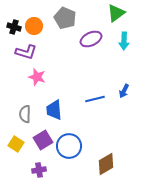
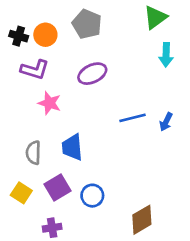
purple ellipse: (91, 39) -> (92, 74), moved
blue line: (95, 99) -> (133, 118), moved
blue circle: (69, 146) -> (92, 196), size x0.7

